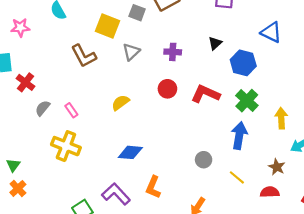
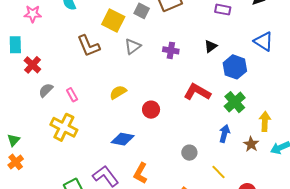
red circle: (167, 89) -> (151, 110), moved
blue arrow: (239, 136) -> (224, 134), size x0.7
brown star: (277, 167) -> (251, 144), moved

